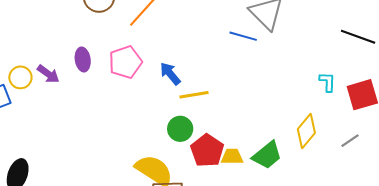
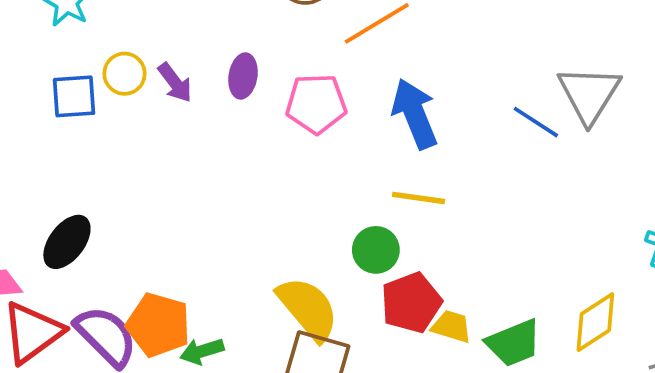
blue arrow: (170, 74) -> (415, 114), moved, size x1.5

